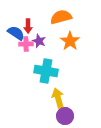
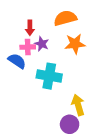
blue semicircle: (16, 33) -> (17, 61), moved
orange star: (70, 41) -> (75, 44), turned 30
yellow arrow: (58, 98) -> (78, 105), moved

